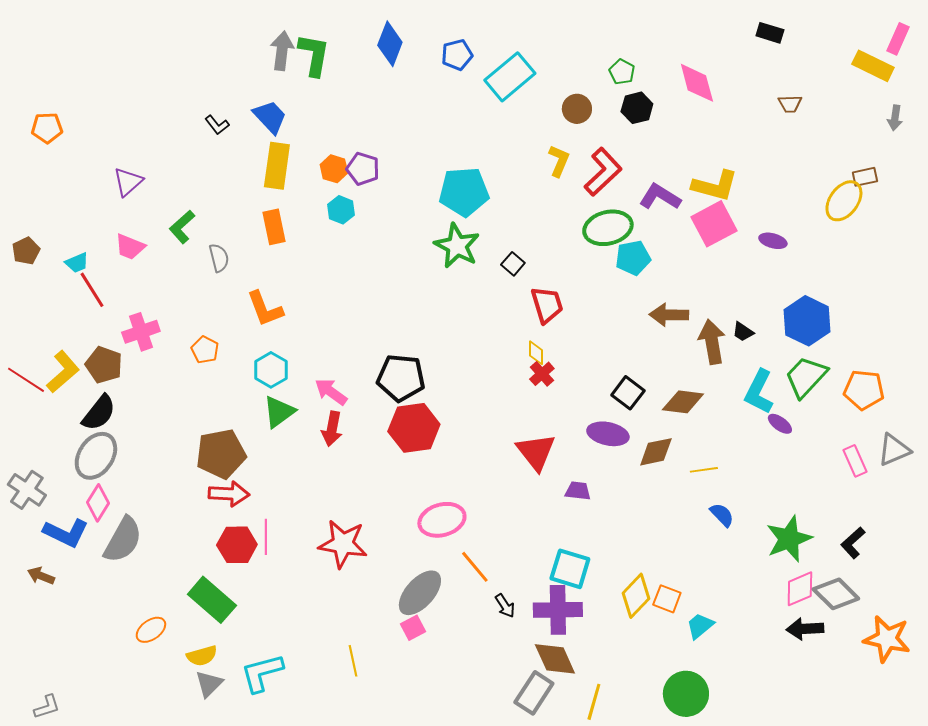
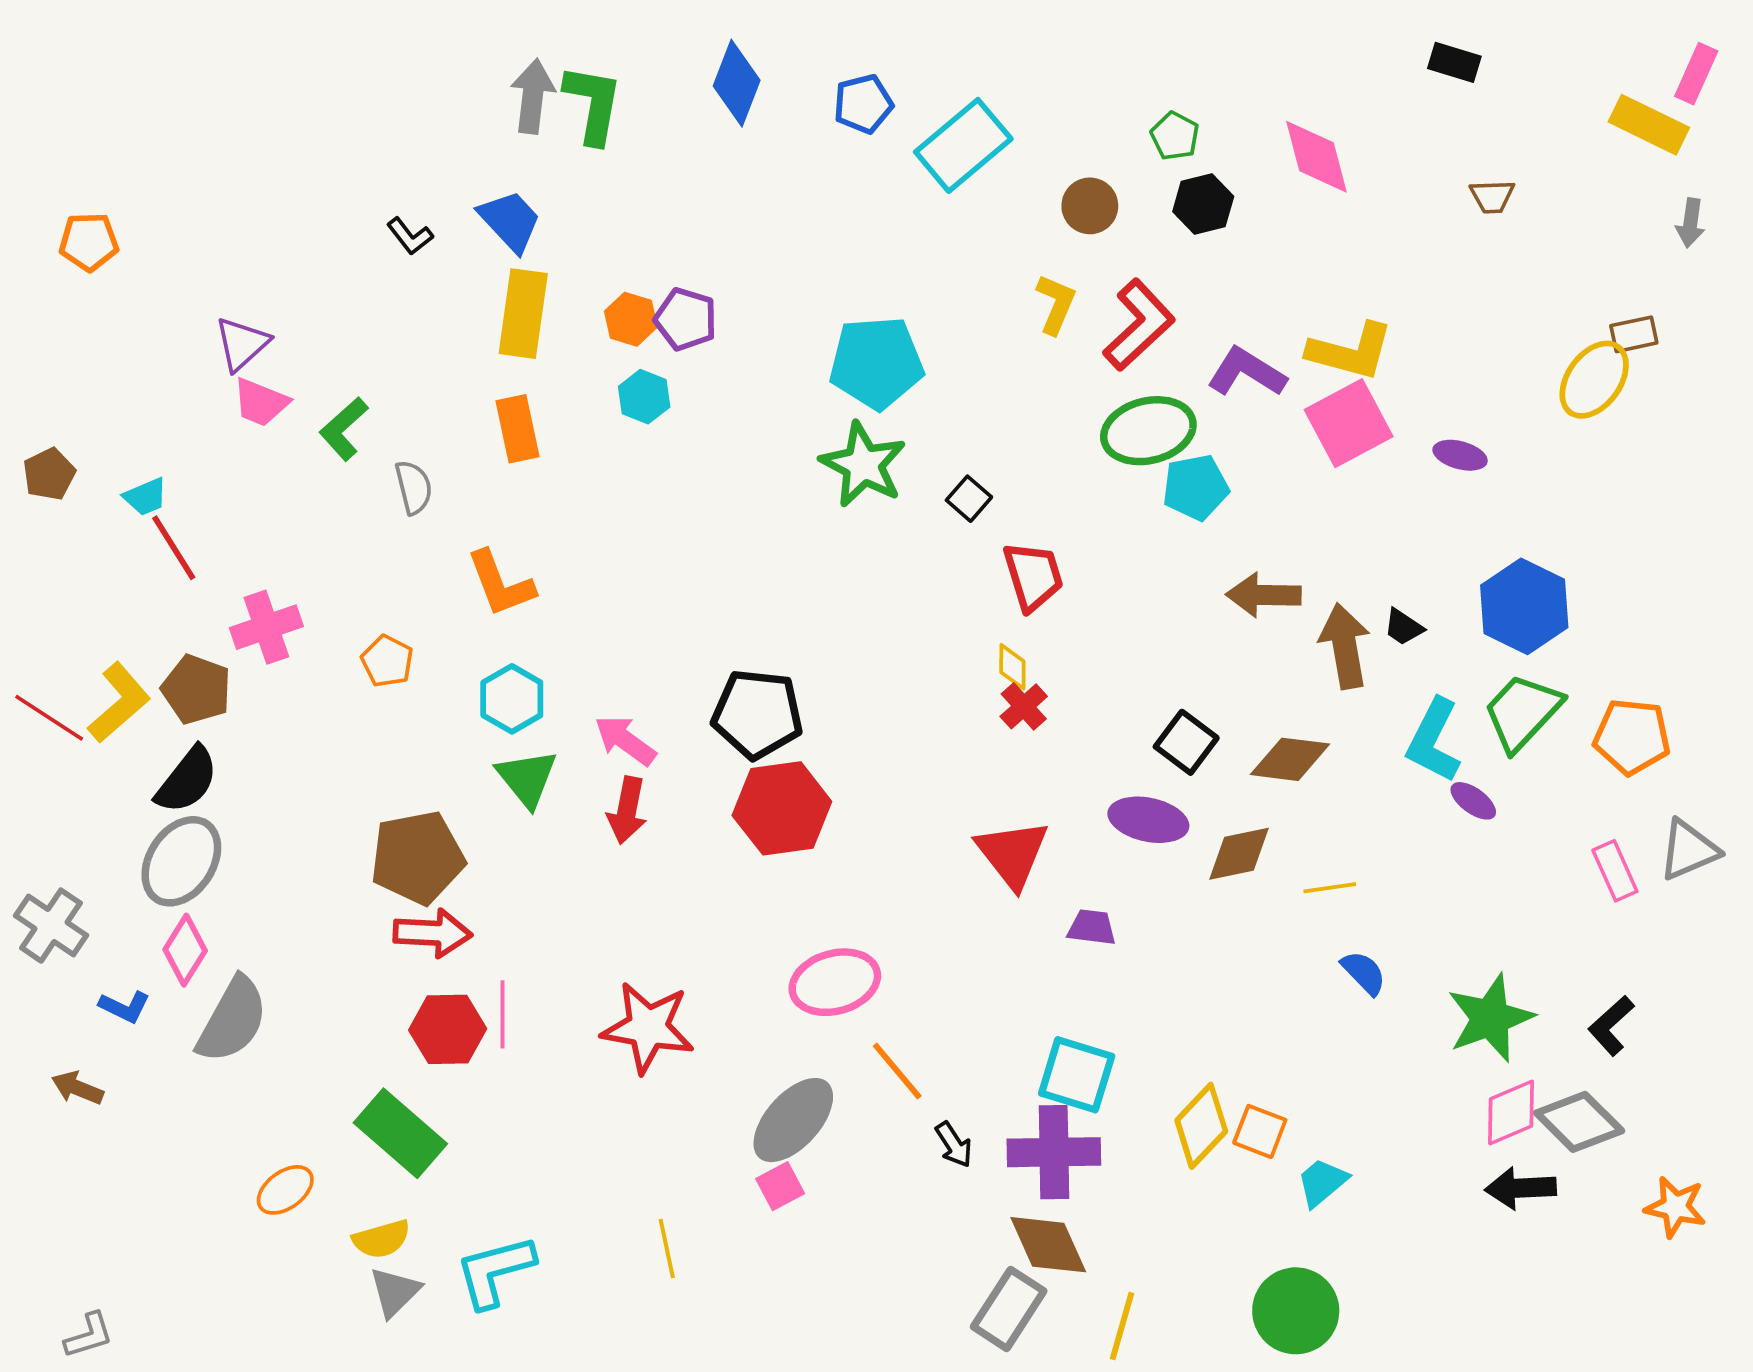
pink trapezoid: (130, 247) -> (261, 402), moved
green triangle: (279, 412) -> (527, 778), turned -33
blue L-shape: (66, 533) -> (125, 1007), size x0.6
orange star: (887, 639) -> (1675, 1207), size x0.7

